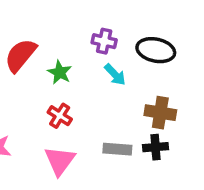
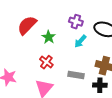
cyan arrow: (115, 75) -> (80, 41), turned 80
gray rectangle: (117, 149) -> (76, 75), moved

